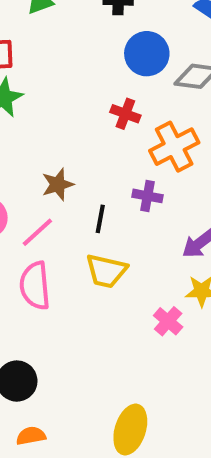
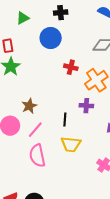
blue circle: (147, 54) -> (51, 38), moved
brown star: (58, 184) -> (29, 106), moved

